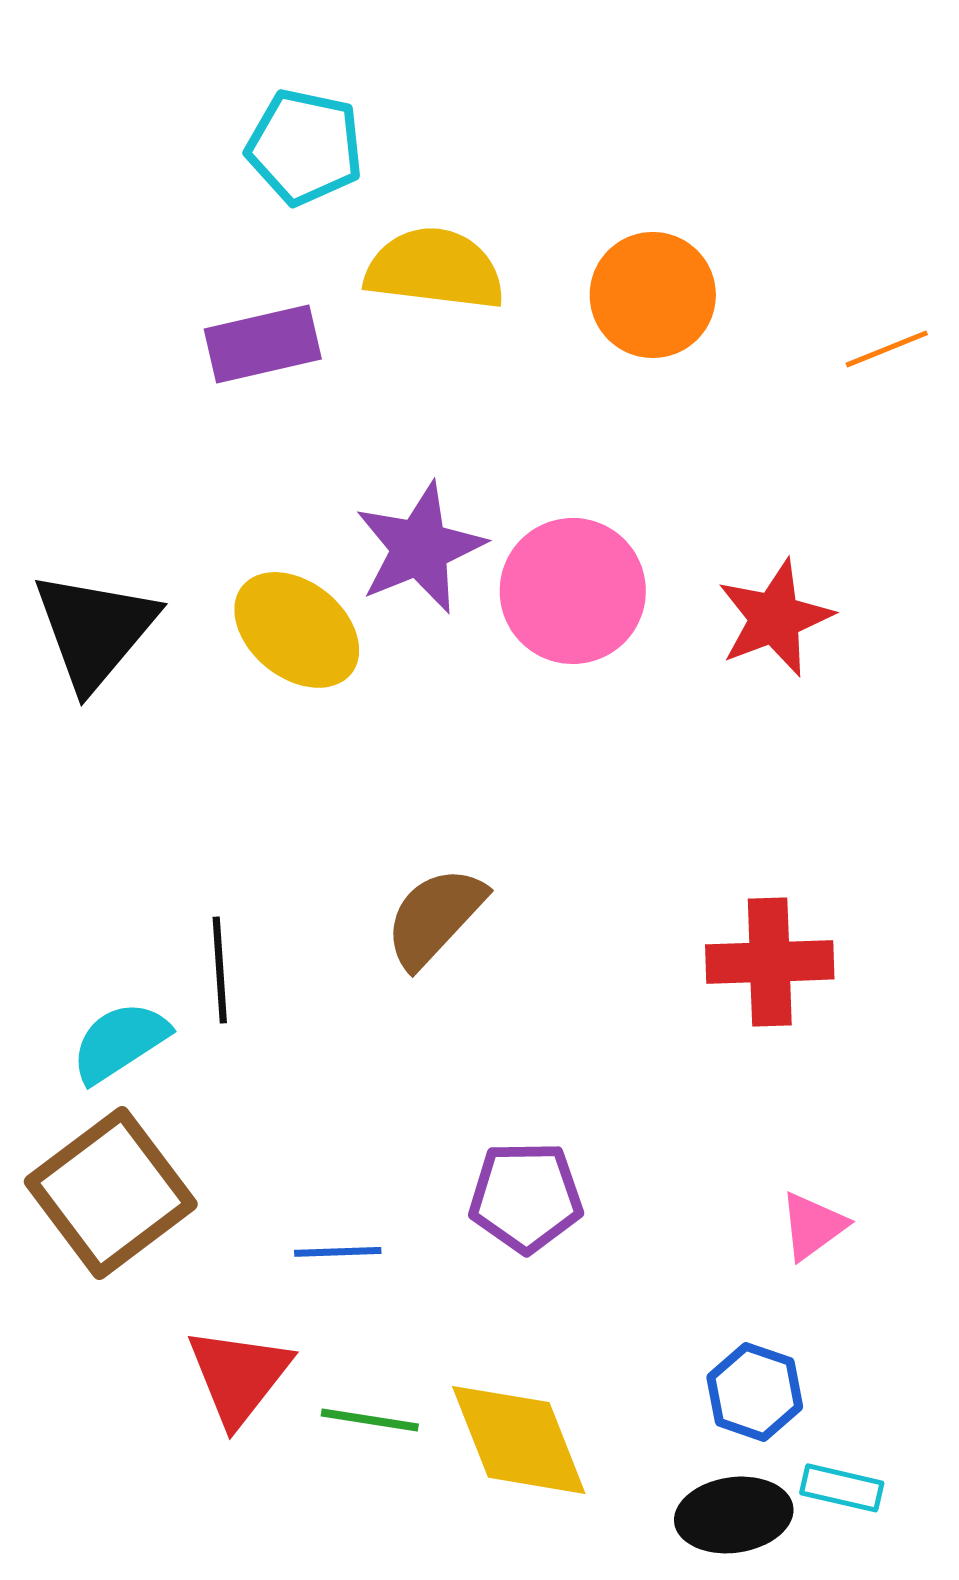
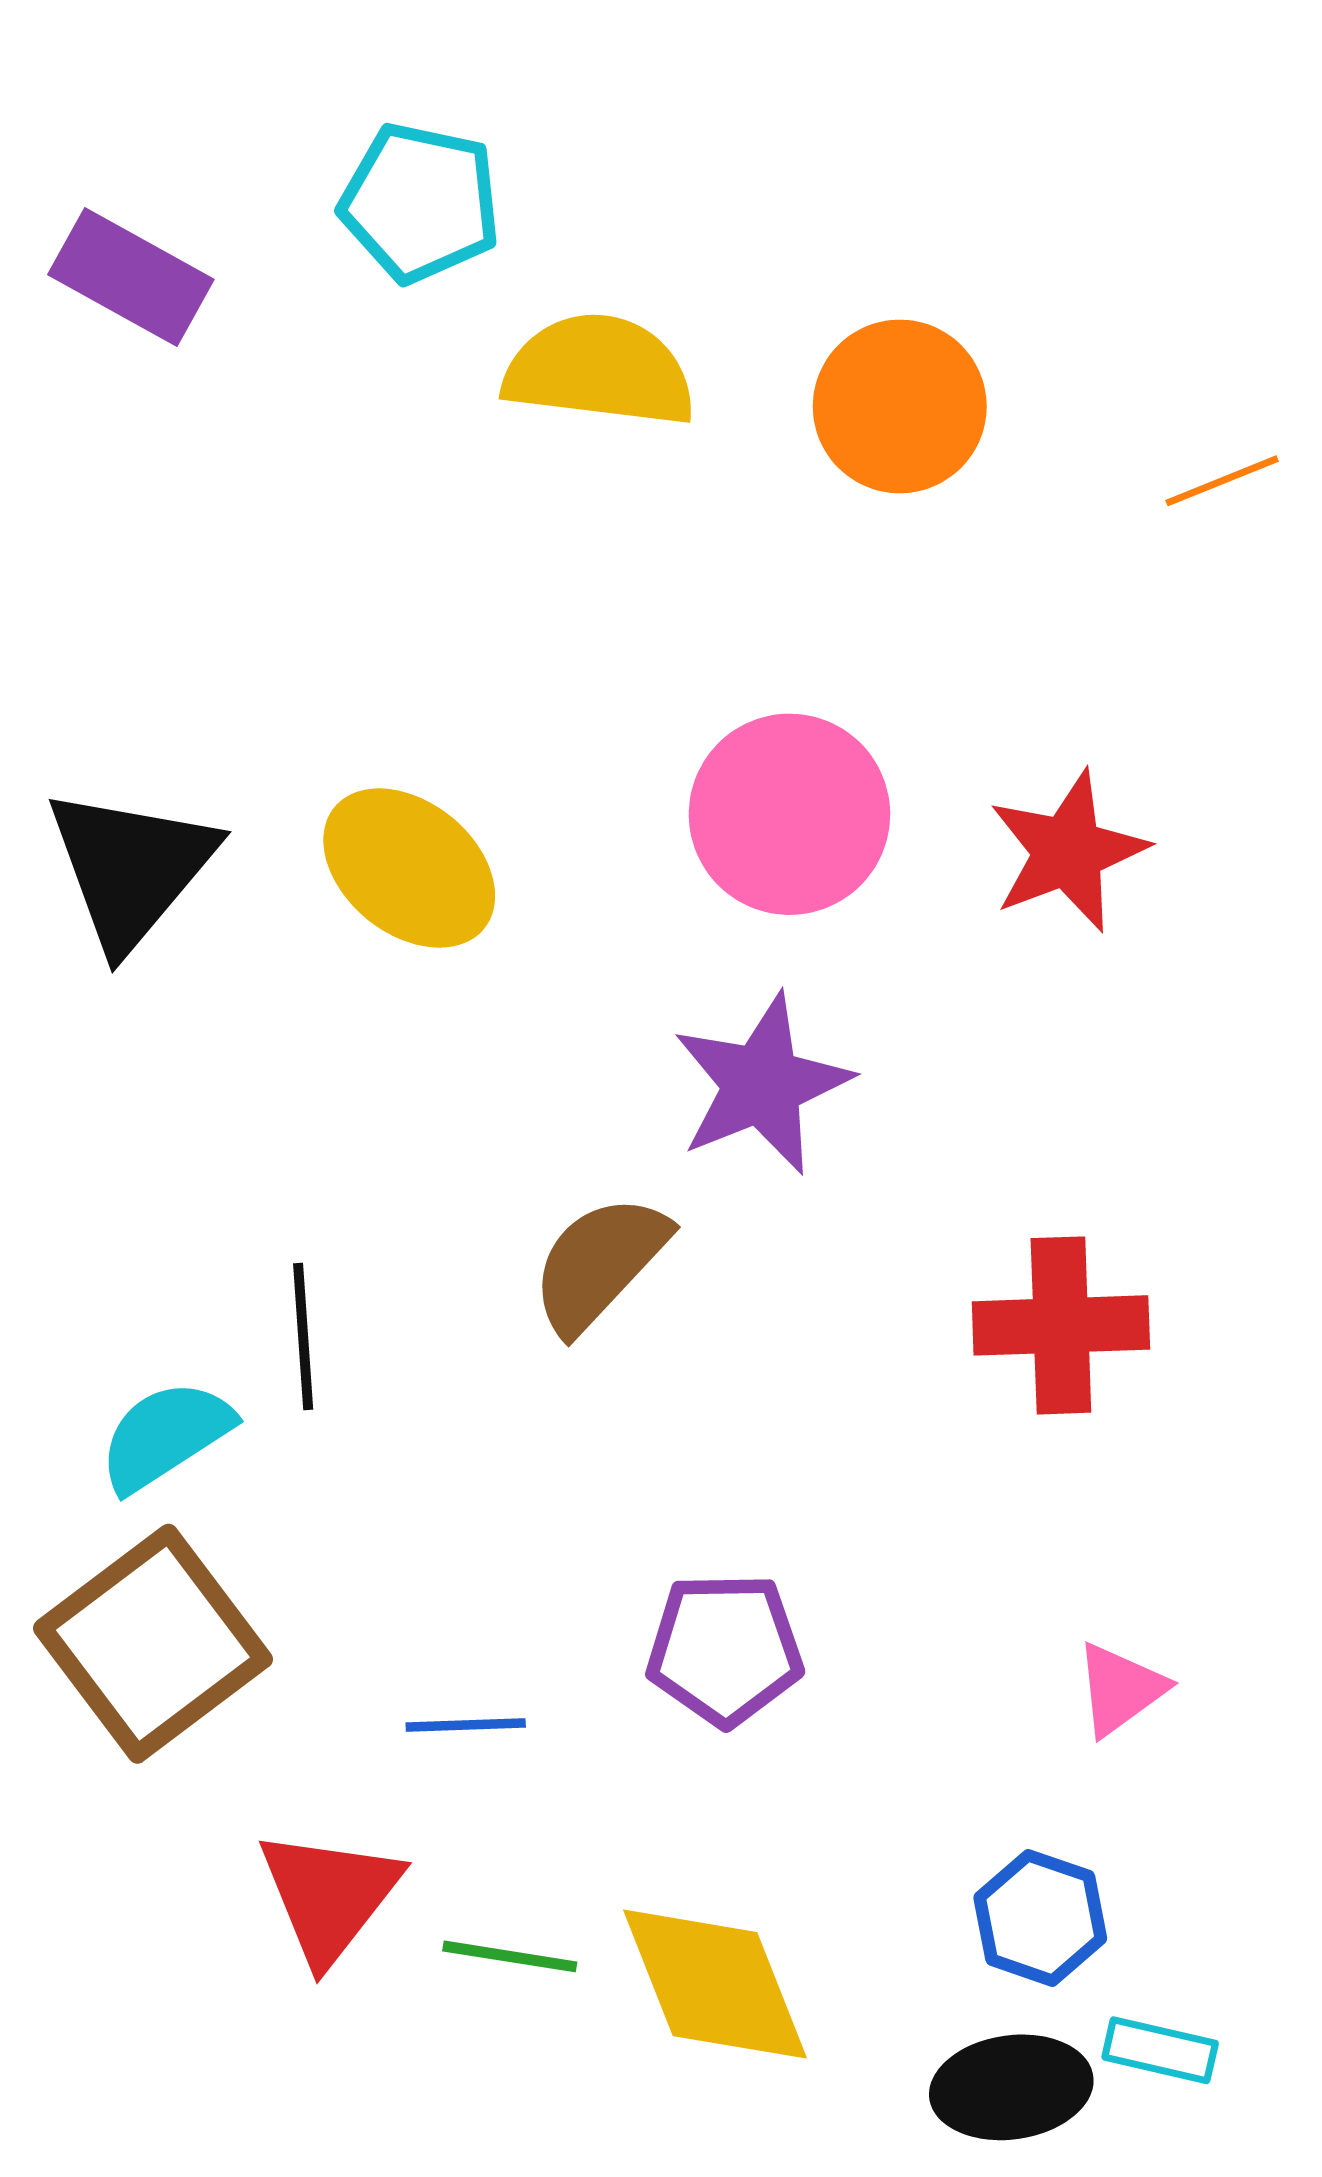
purple rectangle: (263, 344) -> (131, 277), moved, turned 42
purple star: (420, 548) -> (762, 1084), moved

